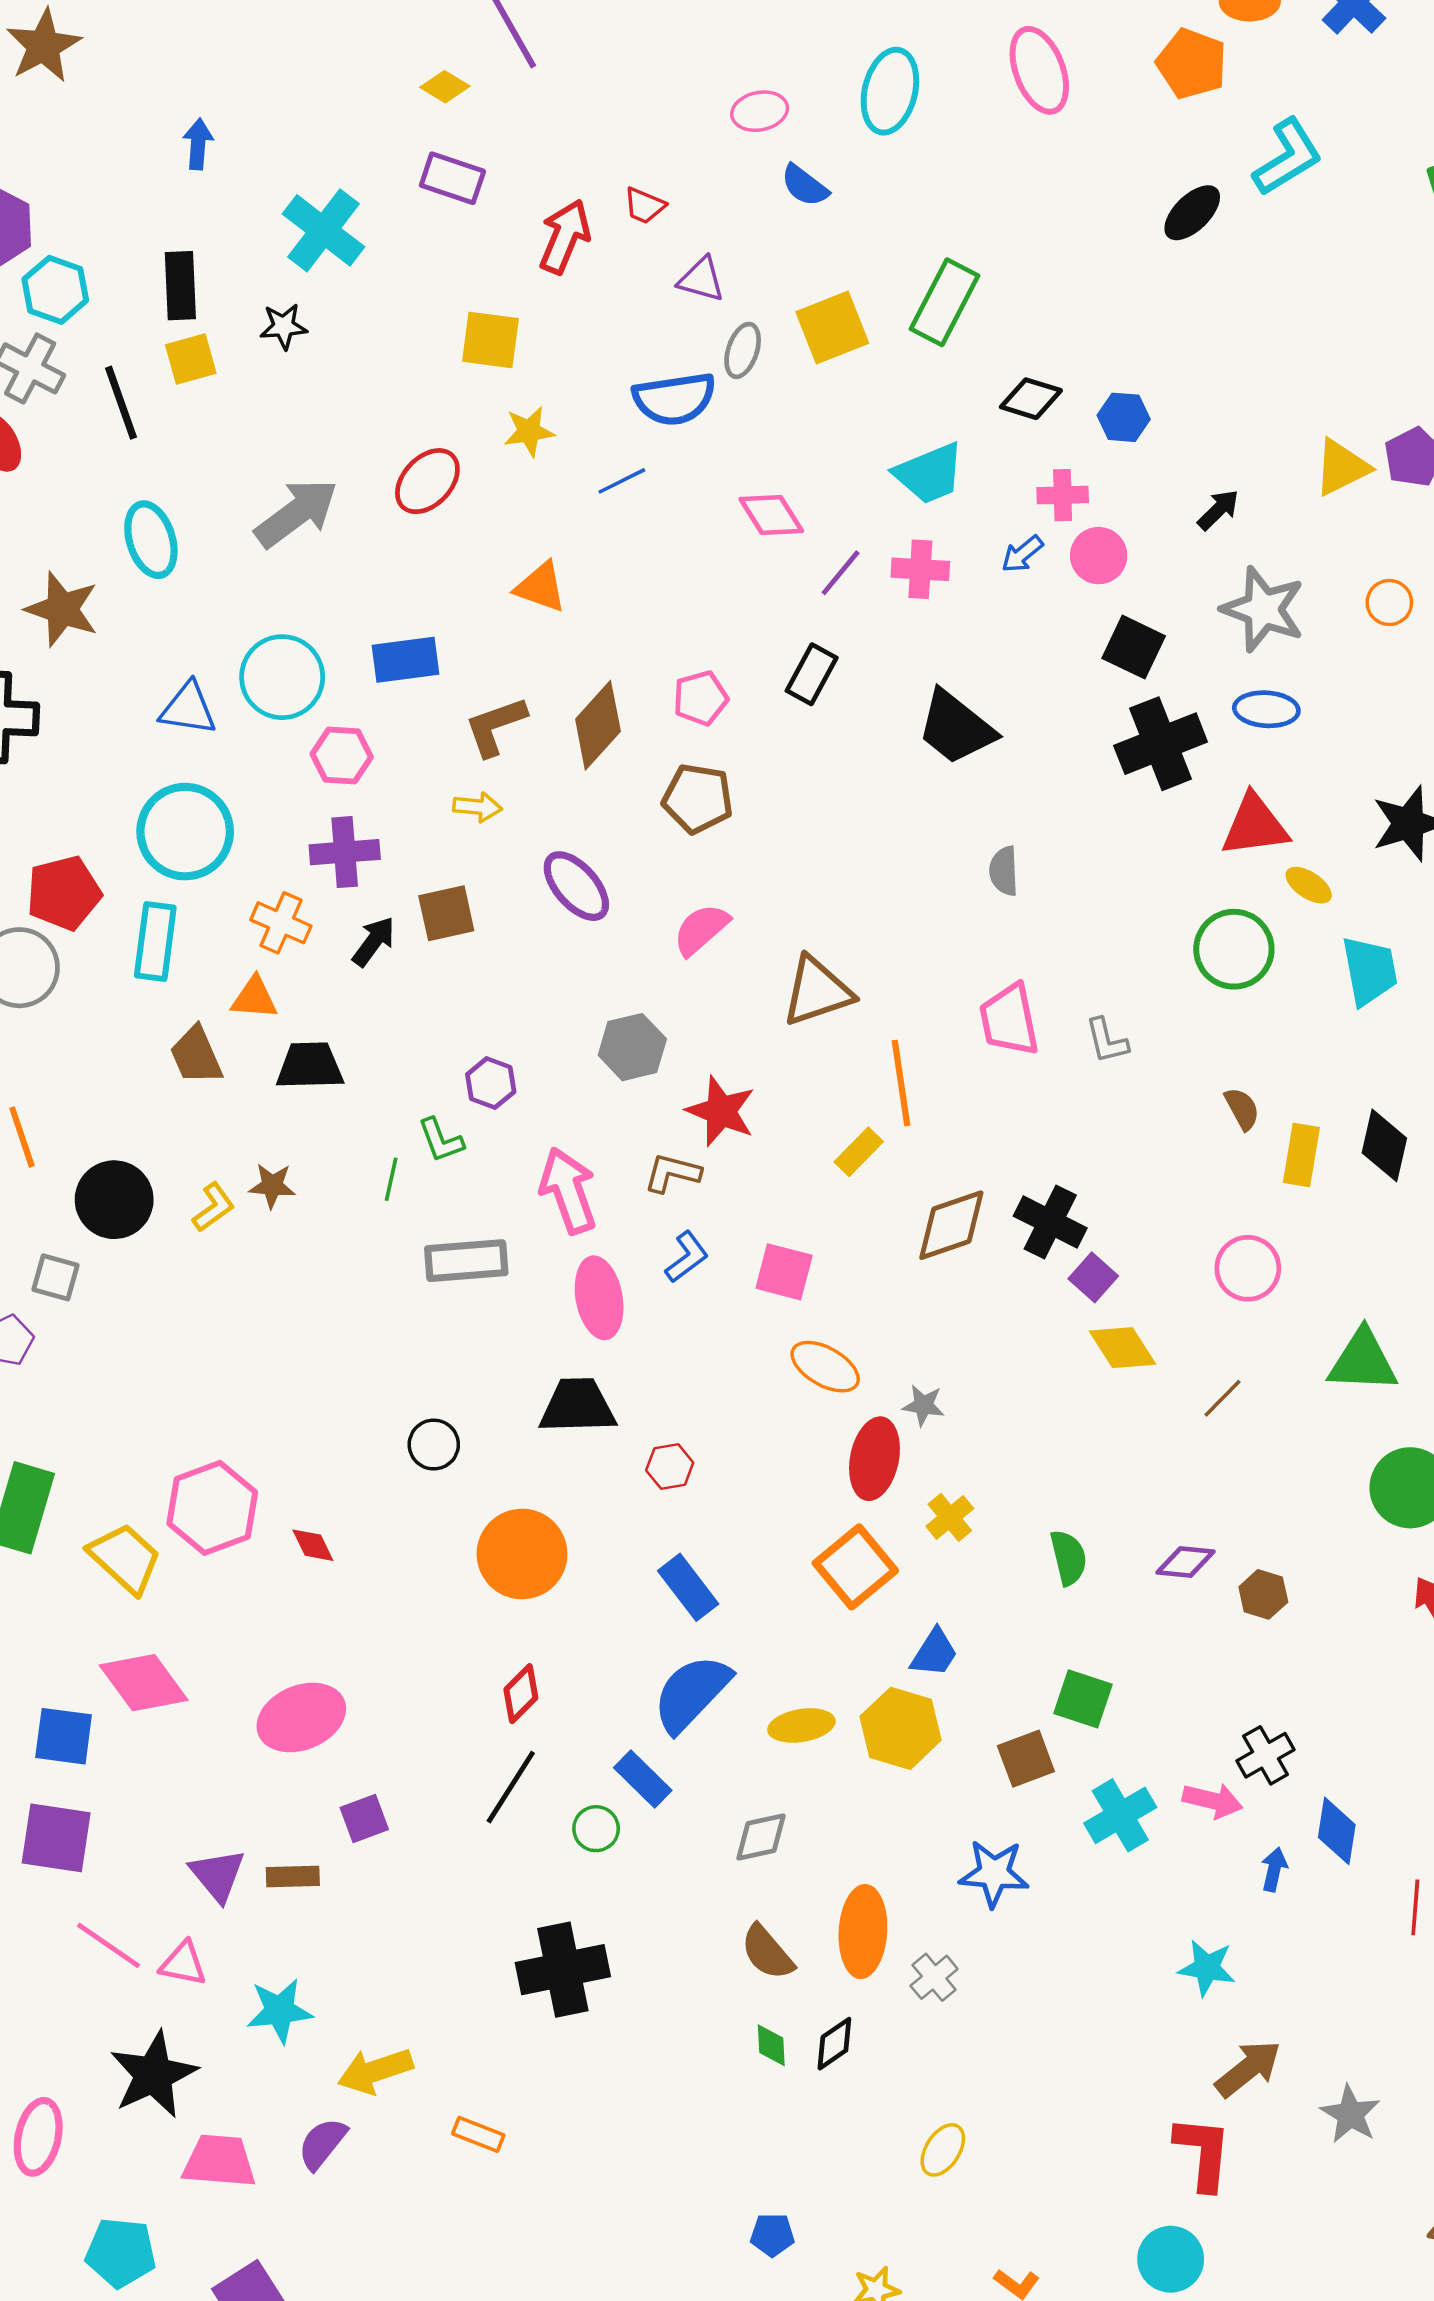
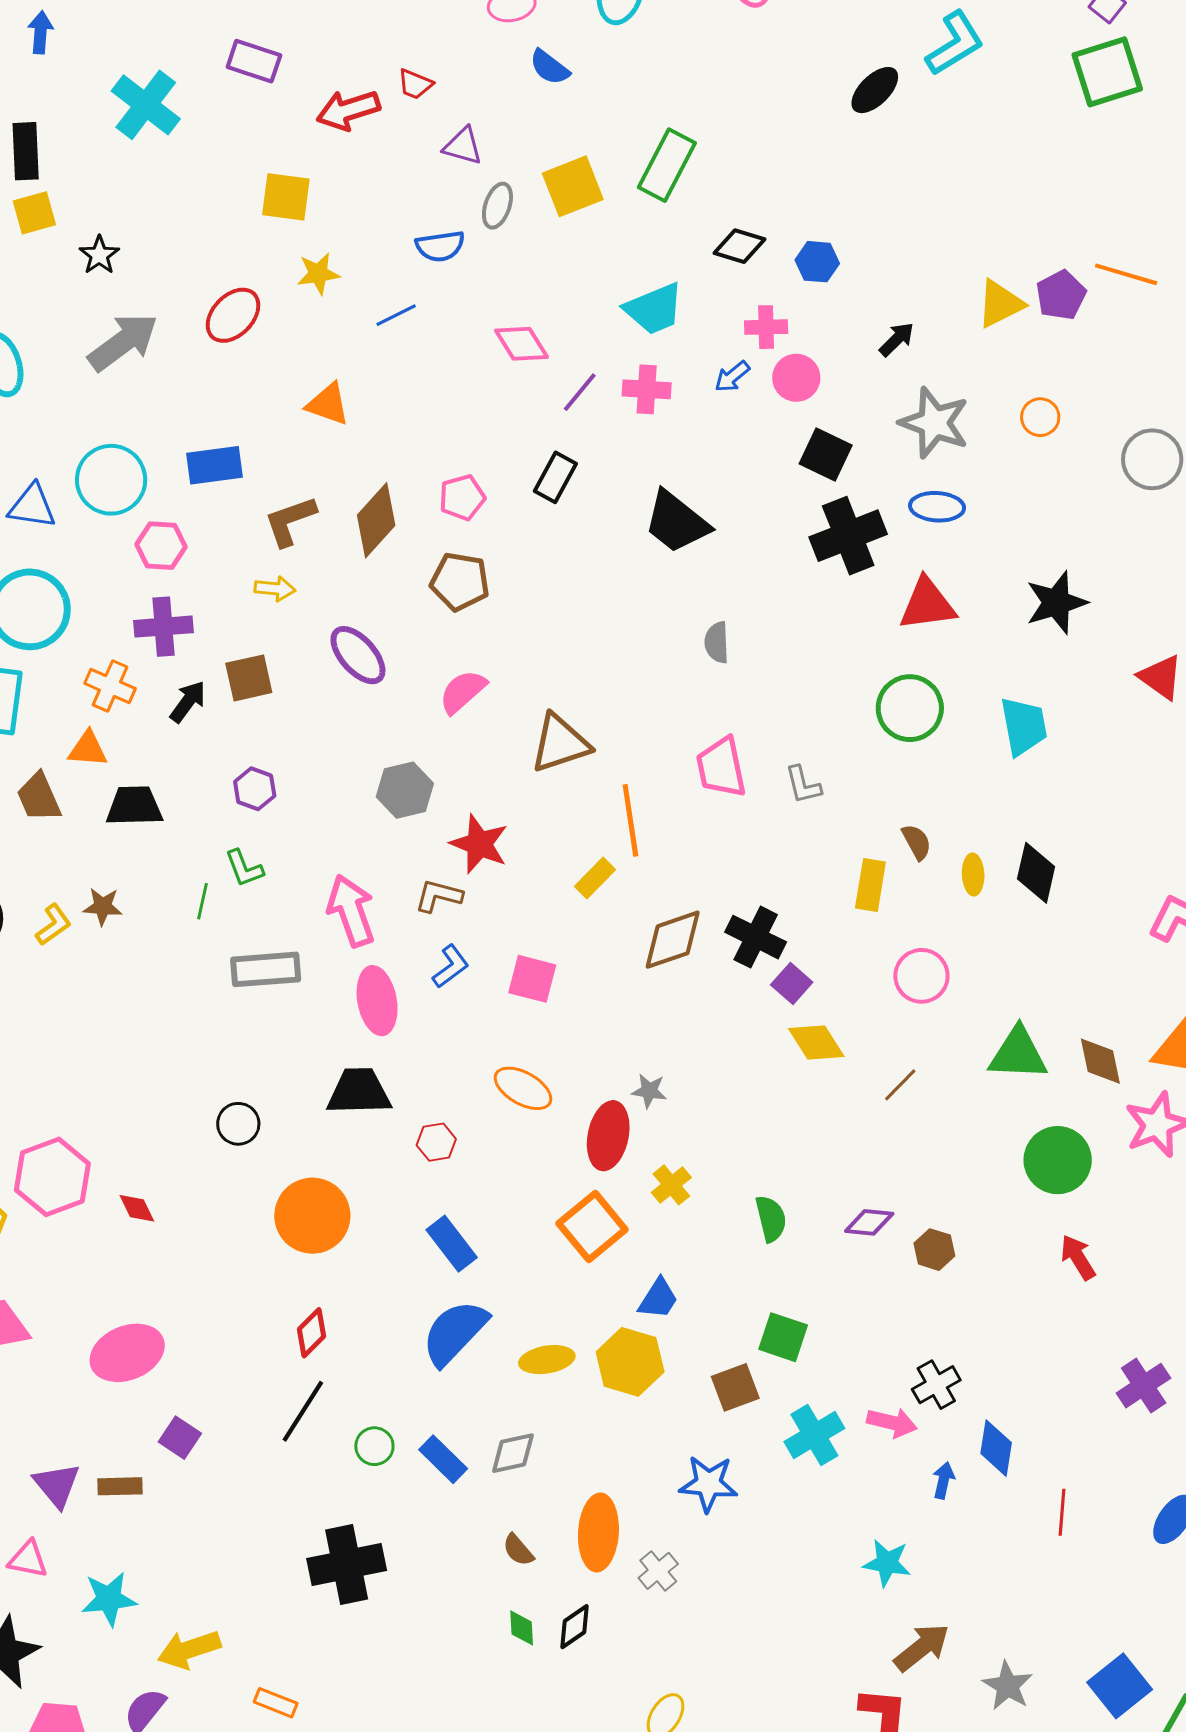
red arrow: (565, 237) -> (348, 110), turned -130
black star: (284, 326) -> (99, 255), moved, turned -30
blue semicircle: (674, 399) -> (440, 246), size x0.7
yellow ellipse: (1309, 885) -> (973, 875), moved, turned 54
purple hexagon: (491, 1083) -> (255, 789), moved
yellow rectangle: (1301, 1155) -> (870, 885), moved
orange ellipse: (825, 1367) -> (523, 1088), moved
blue rectangle: (643, 1779) -> (443, 1459), moved
purple square: (364, 1819) -> (180, 1438), turned -36
brown semicircle: (767, 1952) -> (518, 1550), size x0.7

